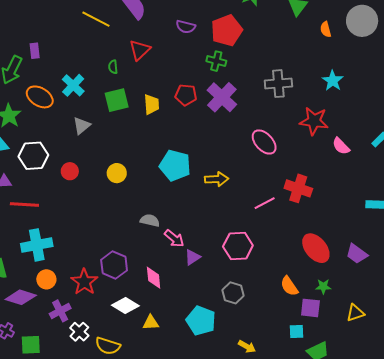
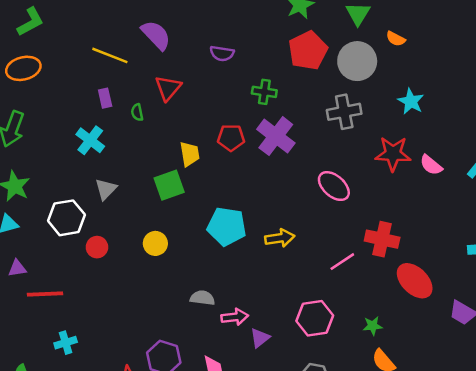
gray circle: (362, 21) -> (357, 61), moved
orange semicircle: (326, 29) -> (396, 39), turned -42
red pentagon: (227, 30) -> (308, 50), moved
purple rectangle: (35, 51) -> (105, 98), moved
orange ellipse: (40, 97) -> (23, 68), moved, turned -40
green square: (117, 100) -> (169, 185), moved
pink semicircle: (341, 146) -> (431, 165), moved
white hexagon: (33, 156) -> (66, 218), moved
pink arrow: (174, 238) -> (235, 317), turned -40
cyan cross: (37, 245) -> (66, 343), size x0.6
red ellipse: (316, 248) -> (415, 281), moved
green star: (323, 286) -> (373, 326), moved

